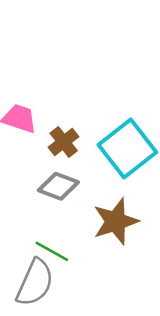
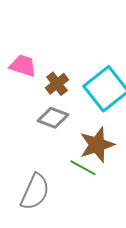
green line: (52, 251) -> (83, 168), moved

